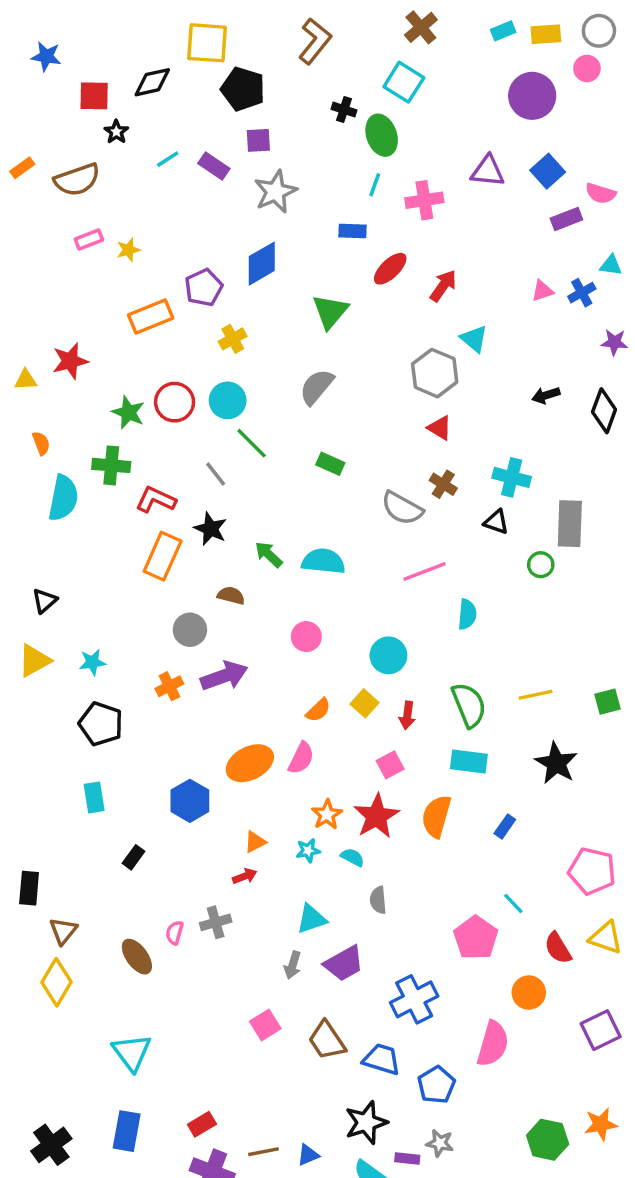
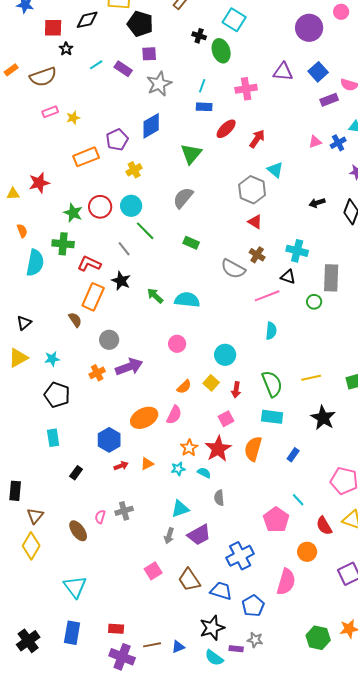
cyan line: (375, 185) -> (202, 86), moved
pink line: (424, 572) -> (267, 296), moved
brown semicircle: (231, 596) -> (75, 320), moved, turned 42
red arrow: (245, 876) -> (121, 466), moved
red rectangle: (202, 1124) -> (116, 629), turned 35

